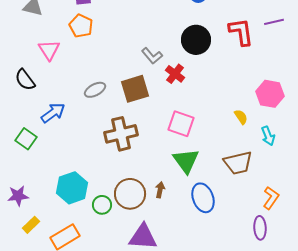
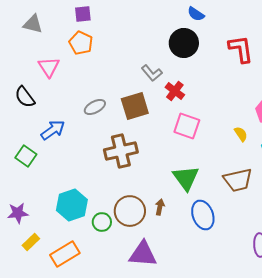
black circle: (196, 40) -> (184, 43), moved
pink square: (181, 124) -> (187, 126), moved

